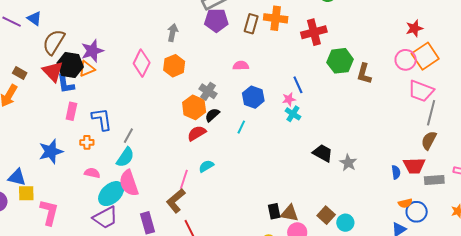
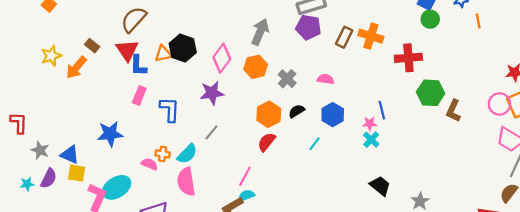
gray arrow: (173, 33) -> (260, 32), size x1.4
purple star: (92, 51) -> (212, 93), moved
black hexagon: (70, 65) -> (183, 48), moved
gray cross: (208, 91) -> (287, 79), moved
black semicircle: (212, 115) -> (297, 111), moved
red semicircle: (197, 133) -> (267, 142), turned -30
gray line: (128, 136) -> (211, 132), moved
orange cross: (87, 142) -> (163, 154), moved
black trapezoid: (323, 153) -> (380, 186), moved
cyan semicircle: (206, 166) -> (246, 196), moved
pink line: (184, 179) -> (245, 176), moved
cyan ellipse: (111, 194) -> (117, 187), moved

